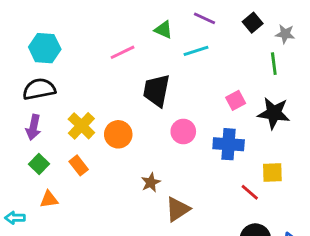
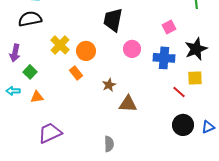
black star: (274, 113) -> (196, 49), moved, turned -30
purple arrow: (33, 127) -> (15, 53), moved
orange rectangle: (79, 165) -> (76, 73), moved
brown triangle: (178, 209) -> (128, 104), turned 36
cyan arrow: (15, 218) -> (13, 91), moved

